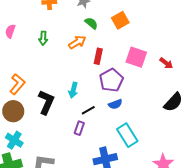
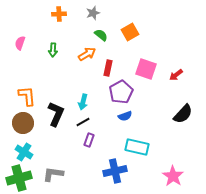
red arrow: (166, 63) -> (176, 75), turned 104
orange L-shape: (17, 84) -> (27, 96), turned -45
black line: (88, 110) -> (83, 122), moved
cyan rectangle: (127, 135) -> (137, 147), turned -45

